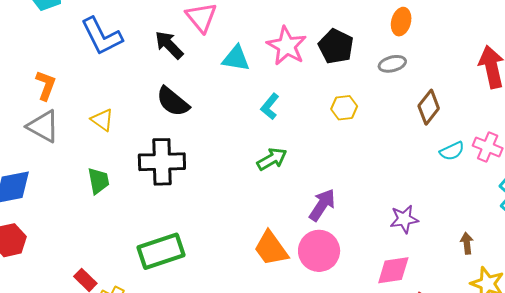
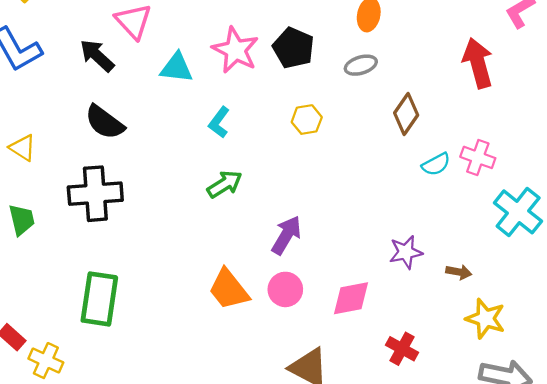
purple star: (404, 219) -> (406, 252), moved
brown arrow: (467, 243) -> (459, 272), turned 110
green rectangle: (161, 251) -> (99, 299), turned -60
pink circle: (319, 251) -> (285, 289), size x0.7
pink diamond: (393, 270) -> (351, 298), moved

